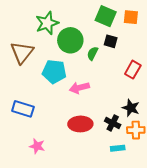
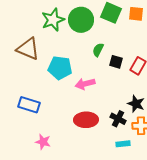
green circle: (70, 40) -> (81, 20), moved
black square: (111, 41) -> (116, 62), moved
brown triangle: (22, 52) -> (28, 49), turned -45

